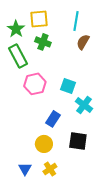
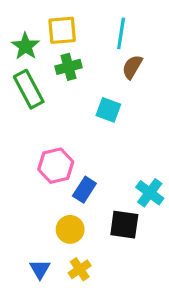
green cross: (43, 42) -> (69, 67), turned -35
pink hexagon: (35, 84) -> (56, 166), moved
cyan square: (68, 86) -> (108, 110), moved
cyan cross: (84, 105) -> (150, 193), moved

